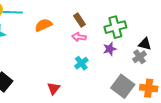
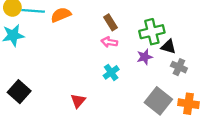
orange semicircle: (43, 25) -> (61, 15), moved
black triangle: (145, 44) -> (168, 47), moved
gray cross: (140, 57) -> (179, 67), turned -32

